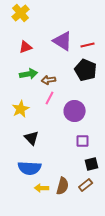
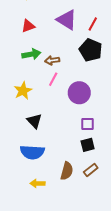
red line: (88, 45) -> (93, 24), turned -48
black square: (92, 164) -> (88, 145), moved
yellow arrow: (42, 188) -> (38, 183), moved

